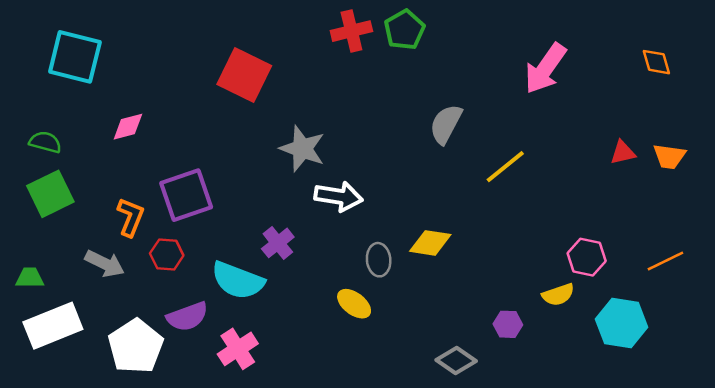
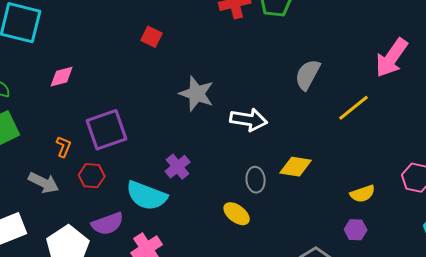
pink arrow: (545, 68) -> (392, 58), moved
red square: (244, 75) -> (152, 37), size x0.5
white arrow: (339, 196) -> (249, 120), moved
orange L-shape: (131, 217) -> (64, 147), size x0.7
yellow semicircle: (558, 295) -> (363, 194), moved

